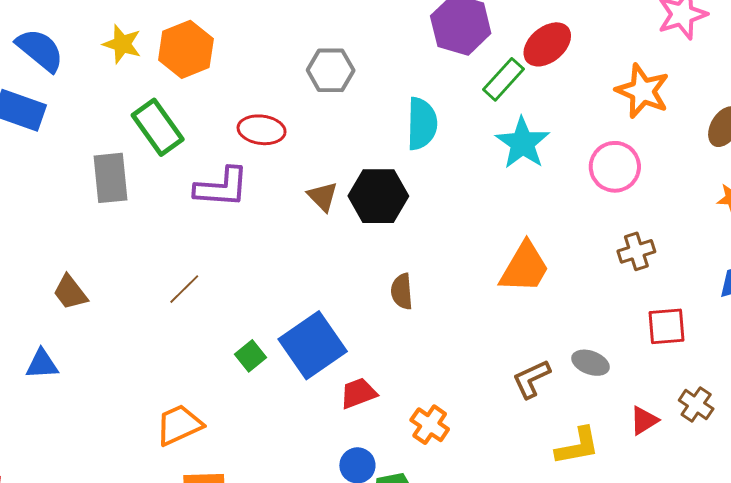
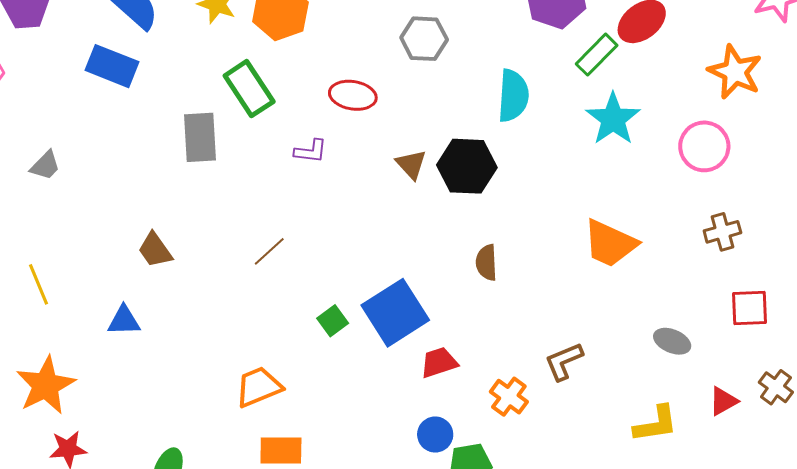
purple L-shape: (222, 187) -> (311, 151), size x0.6
orange trapezoid: (525, 267) -> (610, 243), turned 82
brown L-shape: (531, 379) -> (564, 361), moved

